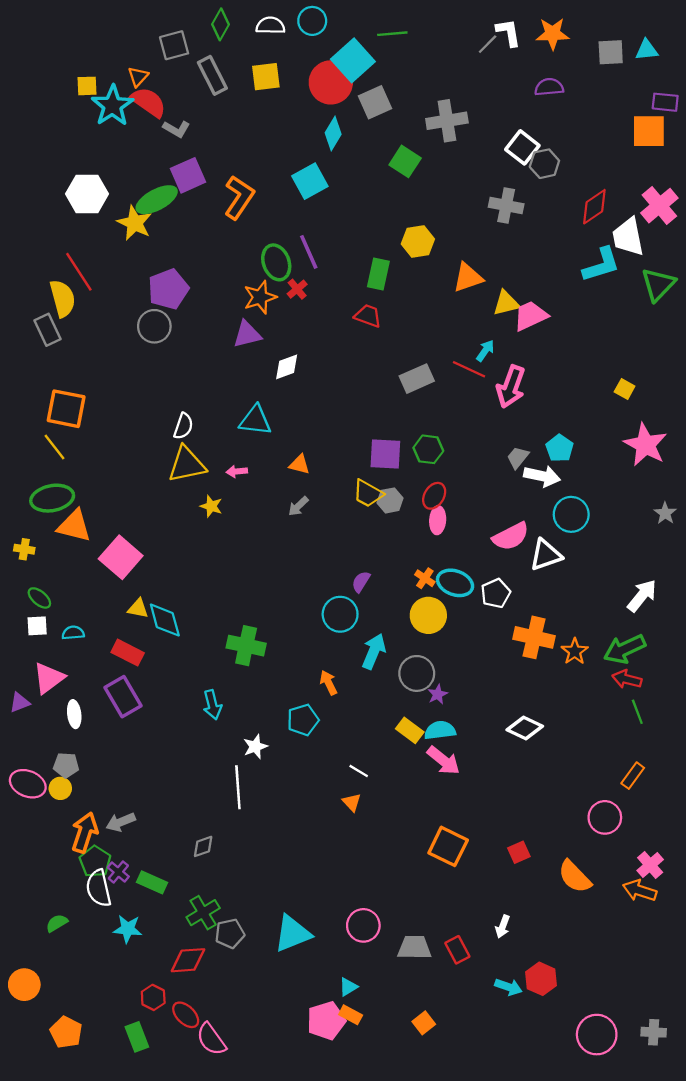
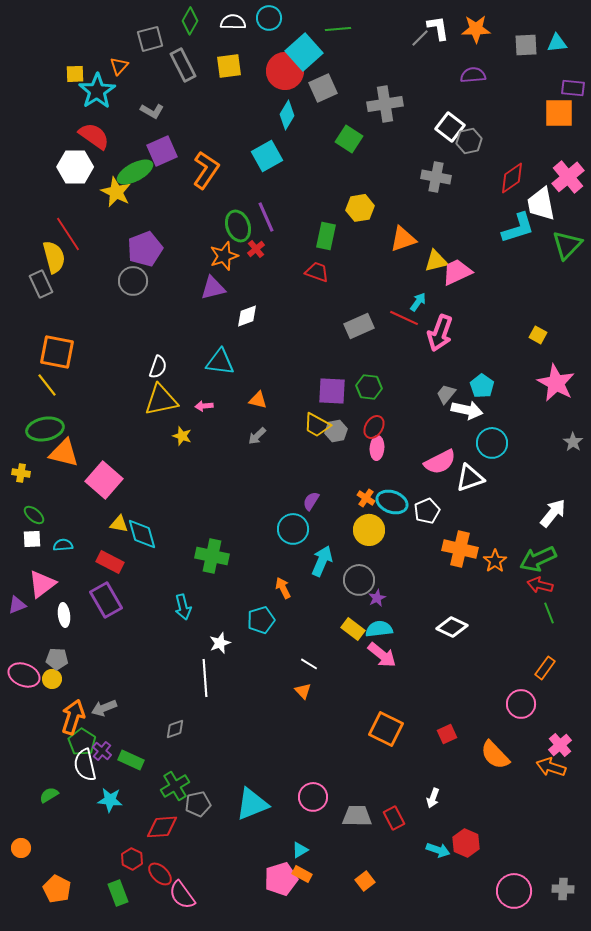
red semicircle: (149, 102) -> (94, 136), moved
orange circle: (24, 985) -> (21, 848), size x0.7

